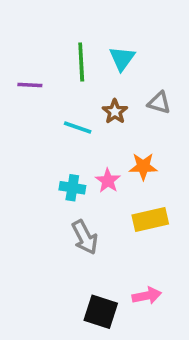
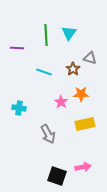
brown star: (115, 112) -> (73, 69), moved
cyan cross: (72, 188) -> (19, 108), moved

